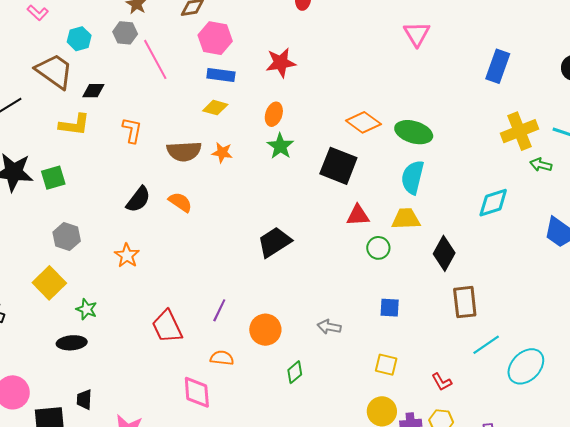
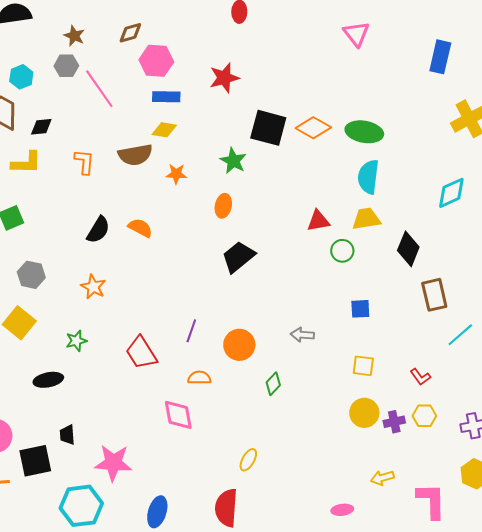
orange ellipse: (274, 114) -> (223, 206), moved
brown semicircle: (184, 151) -> (135, 155), moved
black square: (338, 166) -> (268, 128), moved
green star: (87, 309) -> (76, 341), moved, turned -30

